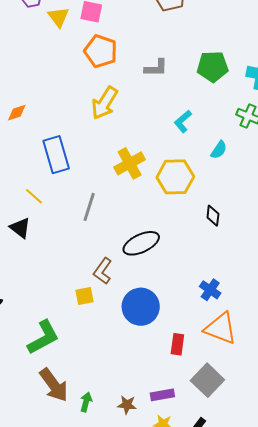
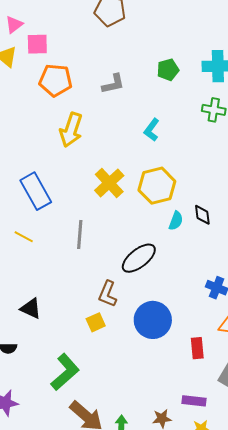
green pentagon: (213, 67) -> (168, 70), size x0.7
cyan semicircle: (219, 150) -> (176, 221), moved
black triangle: (20, 228) -> (31, 308), moved
purple rectangle: (162, 395) -> (194, 401), turned 30

